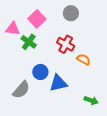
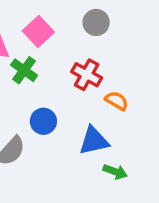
blue triangle: (58, 83) -> (94, 141), moved
green arrow: (91, 100) -> (115, 172), moved

